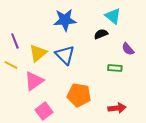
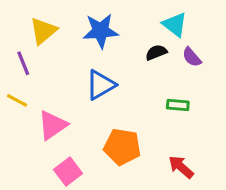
purple semicircle: (128, 49) -> (192, 57), moved
yellow triangle: (38, 53) -> (43, 31), moved
blue triangle: (65, 55) -> (101, 85), turned 45
red arrow: (117, 108) -> (181, 167), turned -132

